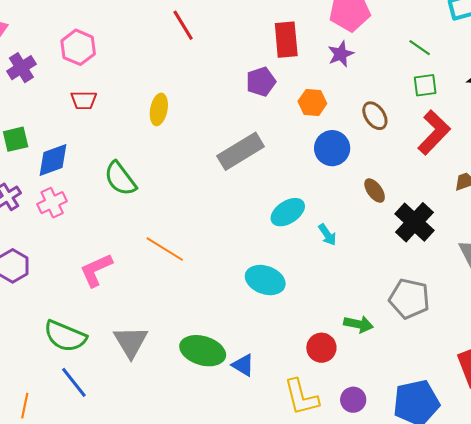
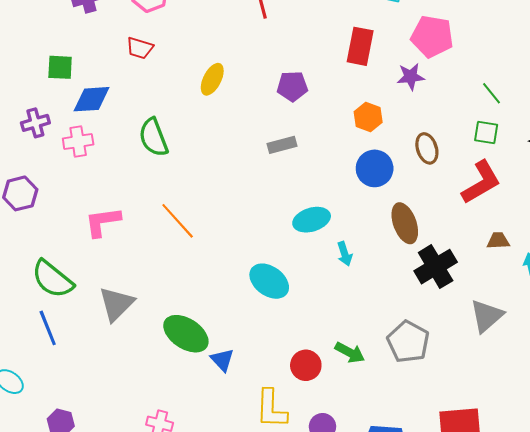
purple pentagon: (261, 82) -> (292, 86), moved
gray rectangle: (241, 151) -> (282, 145), size x0.6
brown ellipse: (375, 191) -> (405, 223), size x1.5

